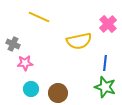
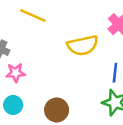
cyan circle: (31, 89) -> (13, 105), moved

